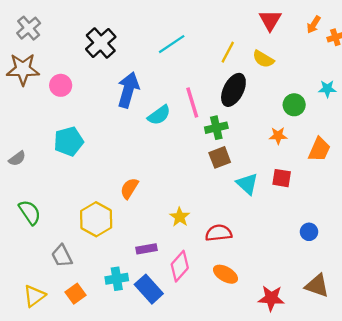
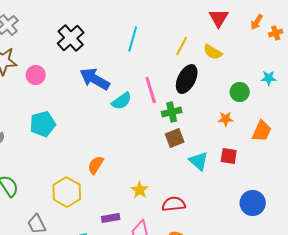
cyan line: (172, 44) -> (133, 39), turned -40
blue arrow: (128, 90) -> (95, 79), turned -76
blue circle: (309, 232) -> (253, 203), size x1.6

